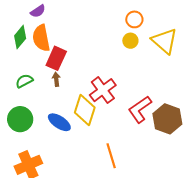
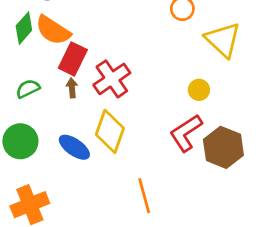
orange semicircle: (41, 38) -> (53, 30), turned -48
yellow circle: (130, 41) -> (199, 90), moved
red cross: (103, 90) -> (112, 79), moved

